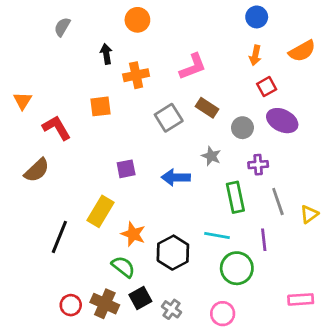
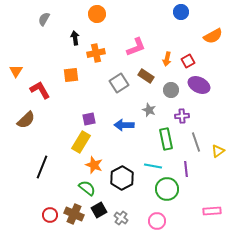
orange arrow: (255, 55) -> (167, 59), moved
yellow rectangle: (101, 211) -> (81, 142), moved

